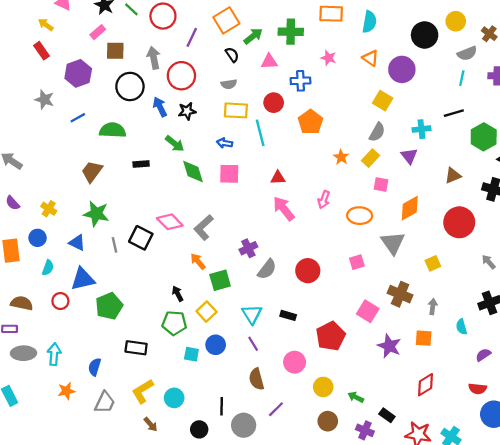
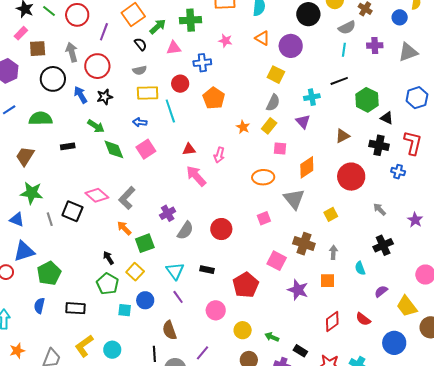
pink square: (229, 174) -> (146, 149), turned -30
pink arrow: (324, 200) -> (219, 155), moved
green pentagon: (174, 323) -> (107, 284), turned 30
blue semicircle: (95, 367) -> (39, 306), moved
brown semicircle: (256, 379) -> (169, 330), moved
red semicircle: (478, 389) -> (363, 319), moved, turned 35

